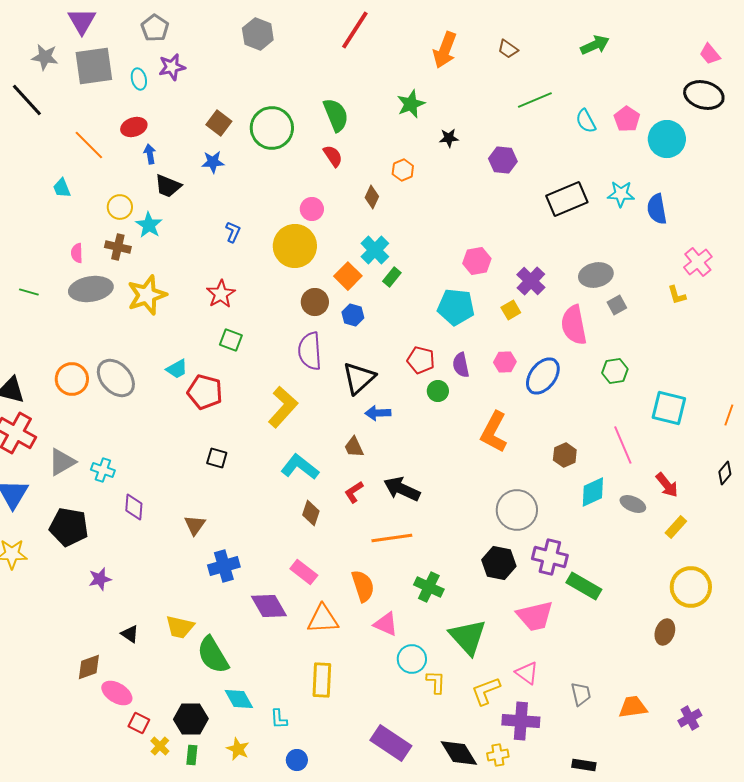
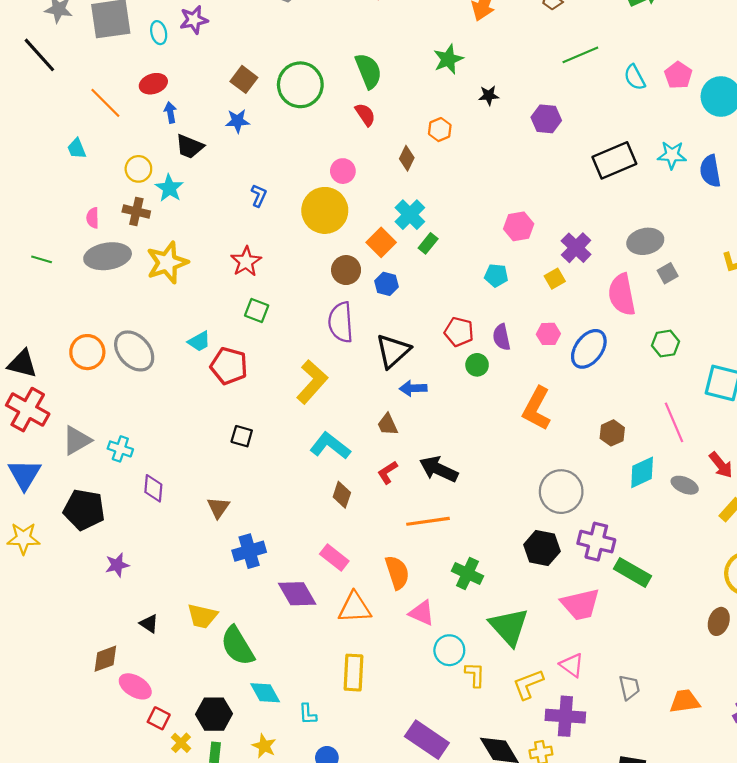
cyan pentagon: (456, 307) -> (496, 275), size x0.6

